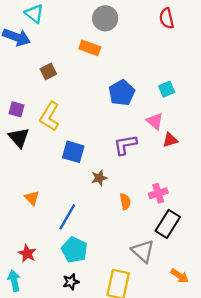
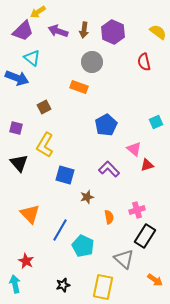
cyan square: (167, 89) -> (156, 122), moved
purple square: (17, 109) -> (16, 128), moved
purple L-shape: (125, 145) -> (109, 169), turned 55
orange triangle: (32, 198) -> (30, 214), size x1.5
cyan pentagon: (74, 250) -> (83, 246), moved

